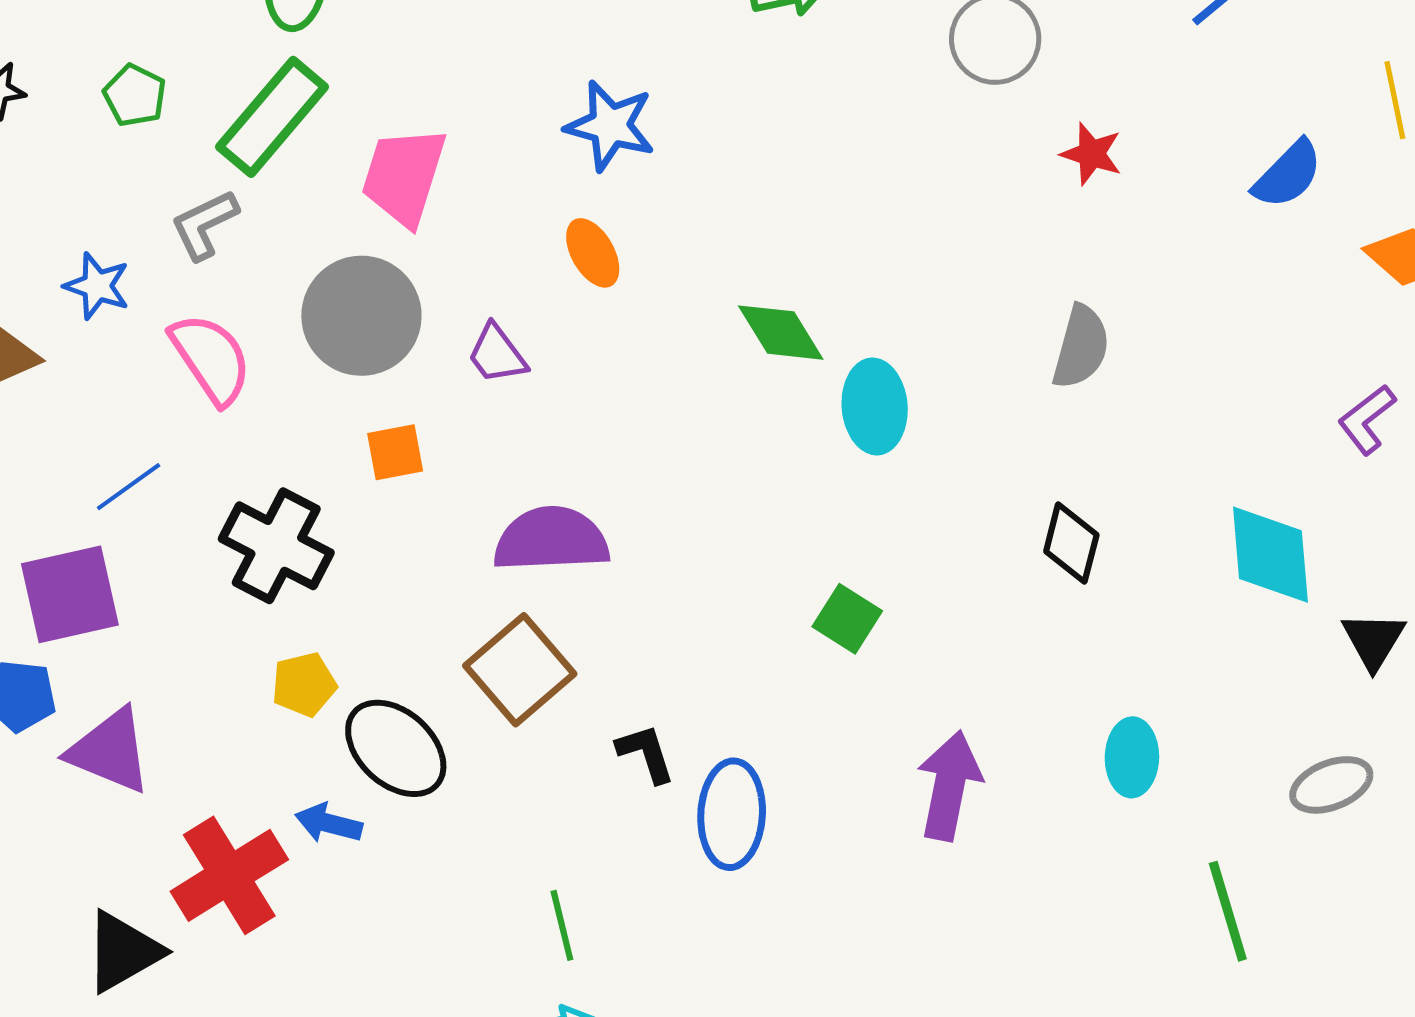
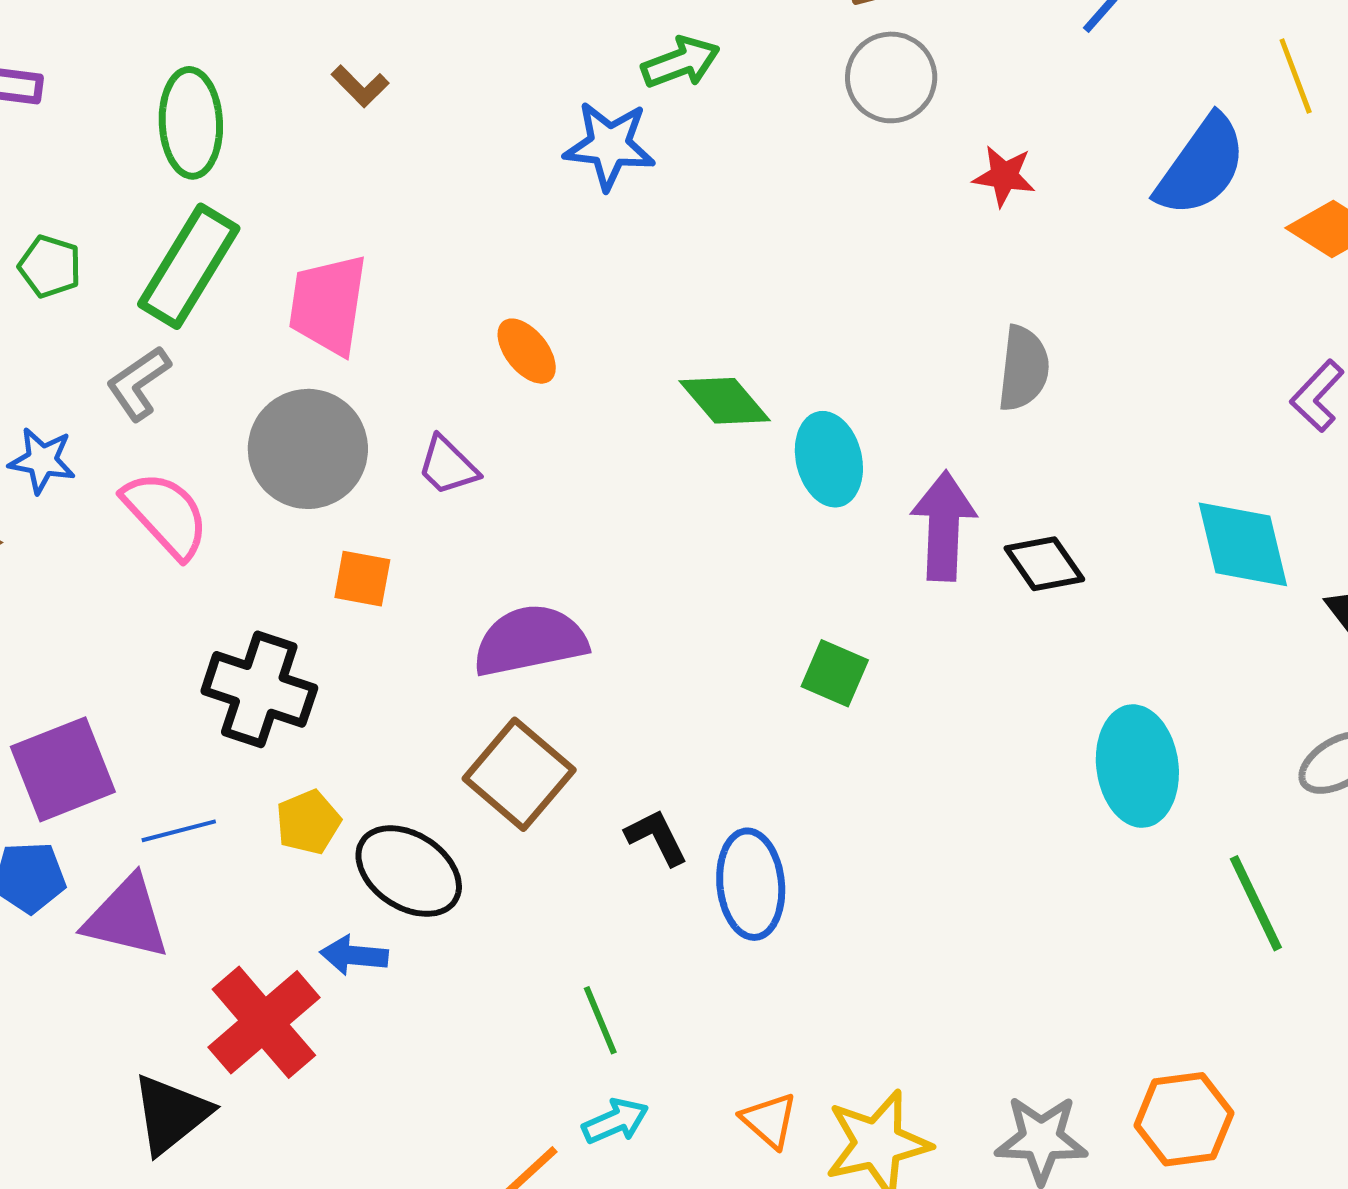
blue star: (610, 126) -> (609, 145), moved
blue semicircle: (1288, 174) -> (1201, 166), size x1.4
orange square: (395, 452) -> (362, 579), turned 30
blue line: (129, 487) -> (179, 831), moved, turned 30
black diamond: (1071, 543) -> (1044, 564), turned -40
cyan ellipse: (1132, 757) -> (1137, 766), size x1.5
purple arrow: (949, 786) -> (944, 526), moved

